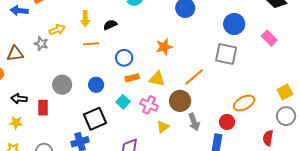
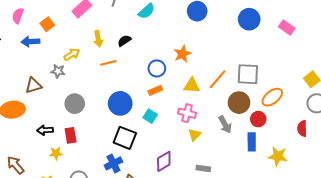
gray square: (226, 54) -> (248, 74), moved
blue circle: (124, 58) -> (157, 68), moved
yellow triangle: (157, 79) -> (192, 85), moved
gray circle: (62, 85) -> (75, 104), moved
blue circle: (96, 85) -> (120, 103), size x1.5
brown circle: (180, 101) -> (239, 103), moved
pink cross: (149, 105) -> (187, 113), moved
black square: (95, 119) -> (125, 138), turned -35
yellow star: (16, 123) -> (56, 153), moved

